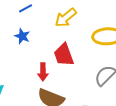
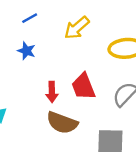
red trapezoid: (64, 55) -> (83, 87), moved

